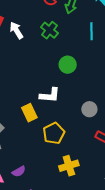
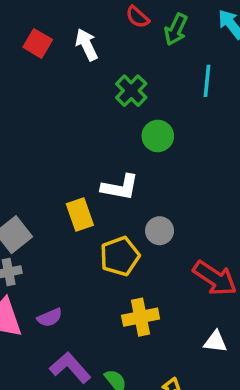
white arrow: (16, 30) -> (87, 45), moved
green cross: (49, 30) -> (131, 91), moved
gray circle: (89, 109) -> (160, 231), moved

